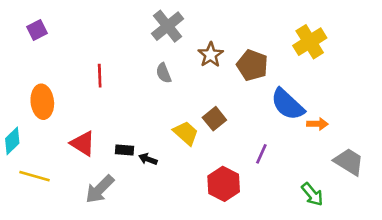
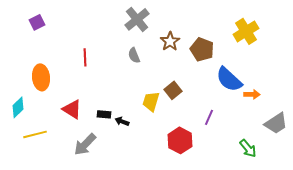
yellow trapezoid: (186, 133) -> (151, 101), turned -115
gray trapezoid: (349, 162) -> (276, 123), turned 115
yellow line: (34, 176) -> (35, 134), turned -30

